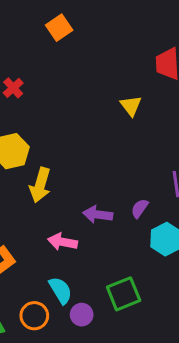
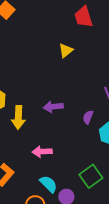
yellow triangle: (131, 106) -> (66, 51), turned 42
purple arrow: (98, 214) -> (53, 107), moved

